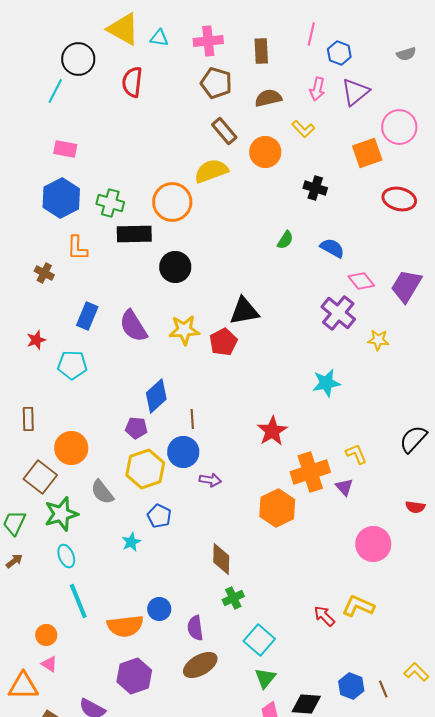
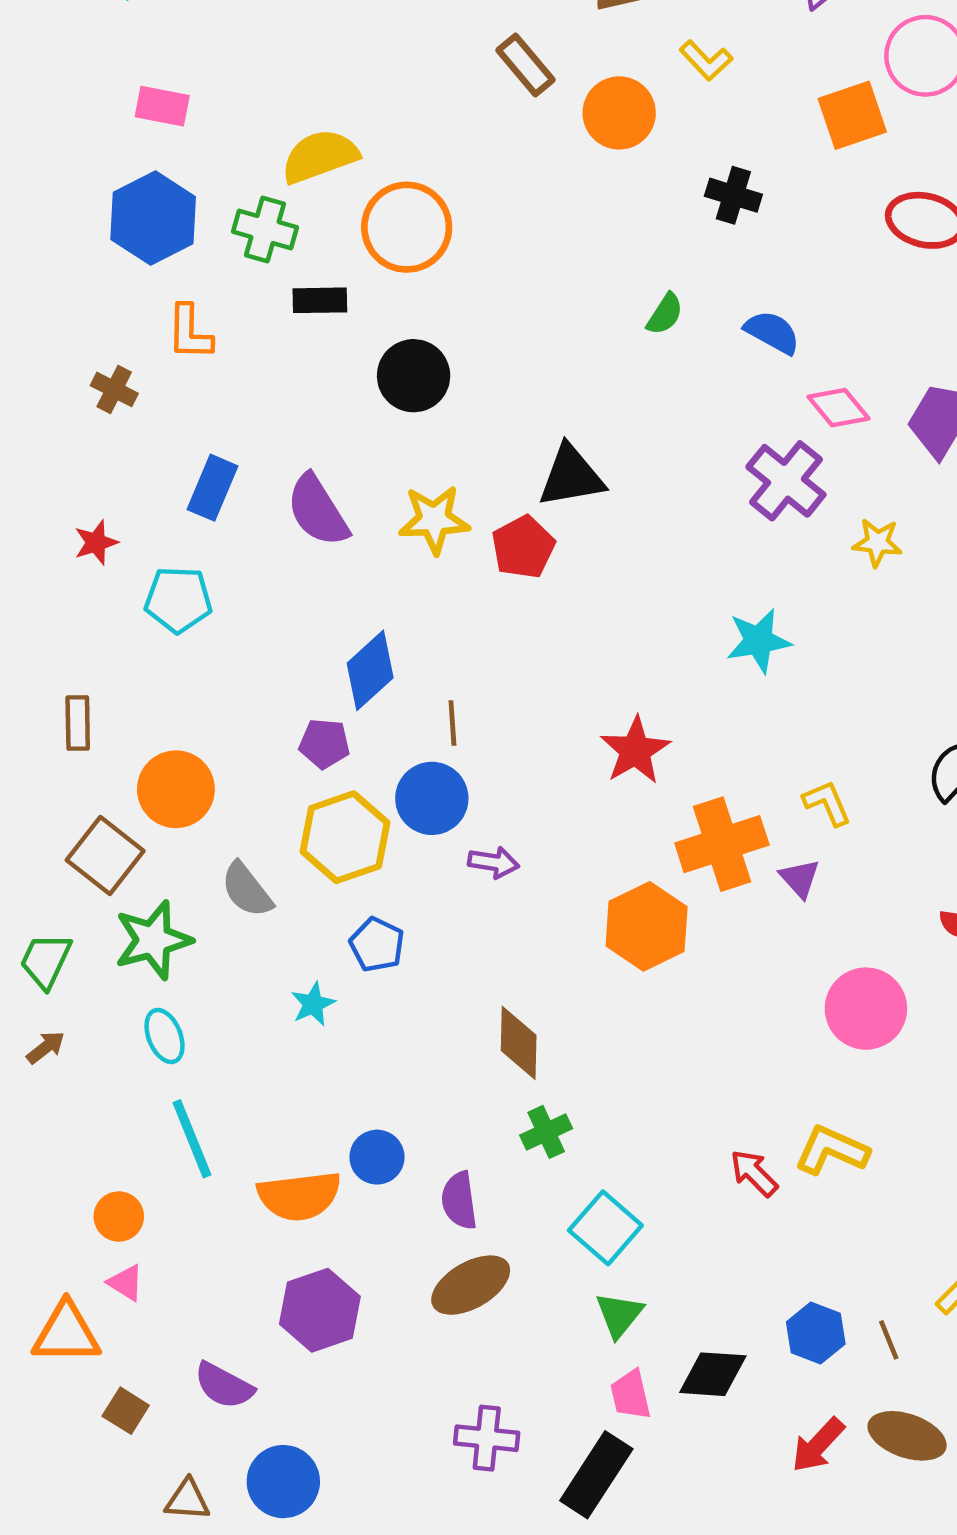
yellow semicircle: (211, 171) -> (320, 156), moved
black rectangle: (134, 234) -> (320, 300), size x0.7

